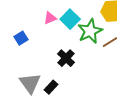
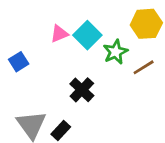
green star: (90, 31) -> (115, 52), size x0.7

